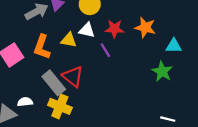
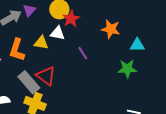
red star: (114, 29) -> (71, 19), moved, turned -30
purple line: (105, 50) -> (83, 53), moved
green star: (162, 71) -> (127, 69), turned -30

